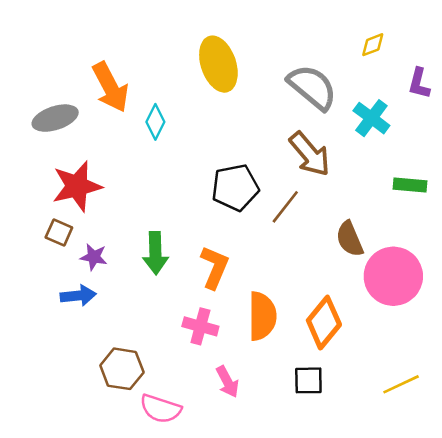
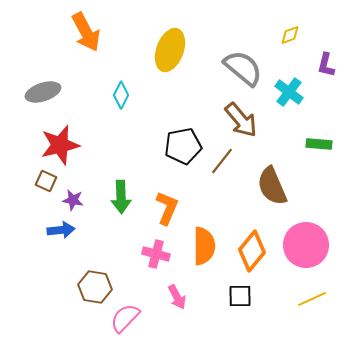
yellow ellipse: (218, 64) -> (170, 50), turned 39
orange arrow: (110, 87) -> (86, 32), moved
brown semicircle: (350, 239) -> (272, 186), size x1.4
pink circle: (393, 276) -> (306, 245), moved
pink semicircle: (161, 409) -> (125, 318), turned 116

